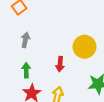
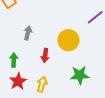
gray arrow: (25, 40) -> (28, 33), moved

